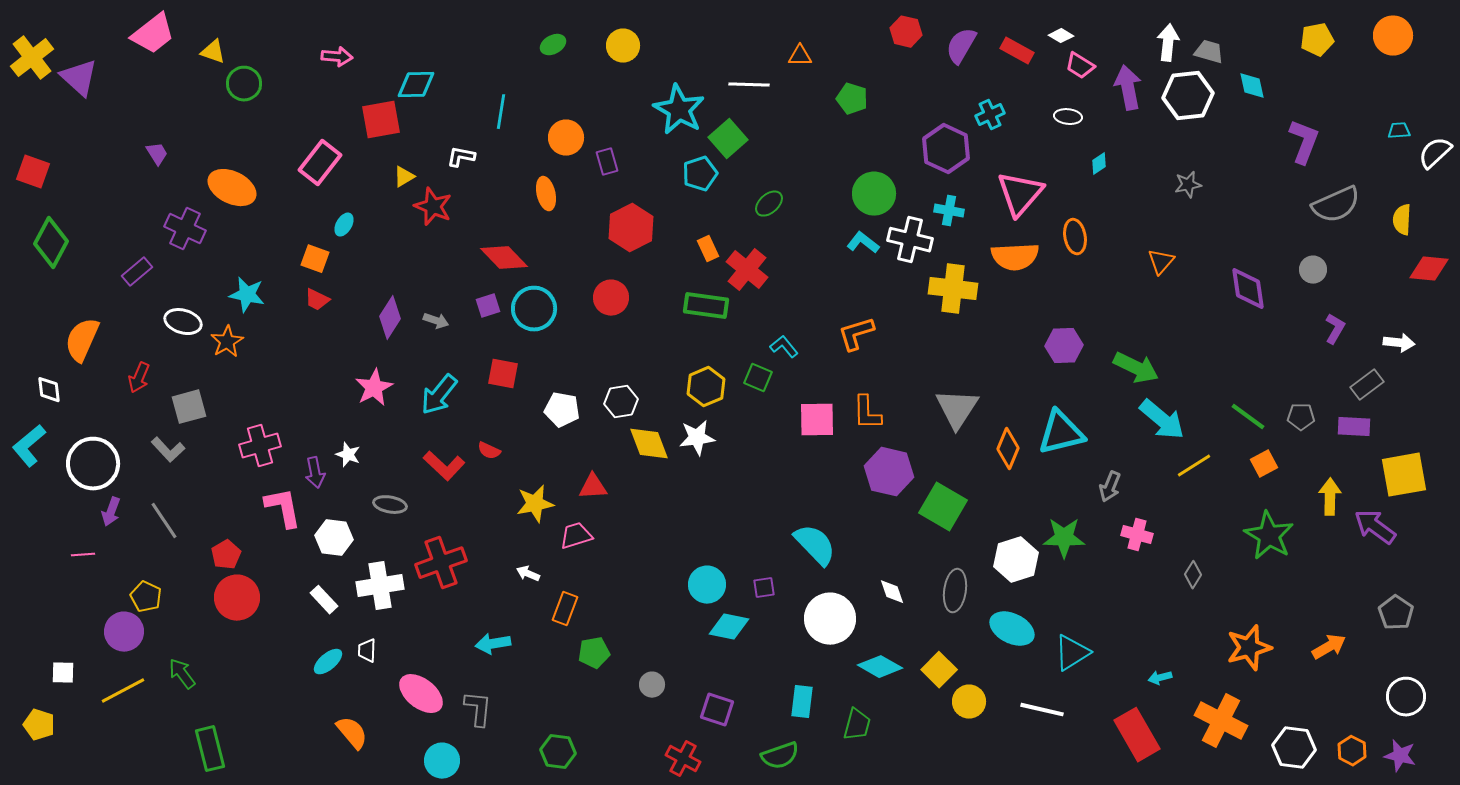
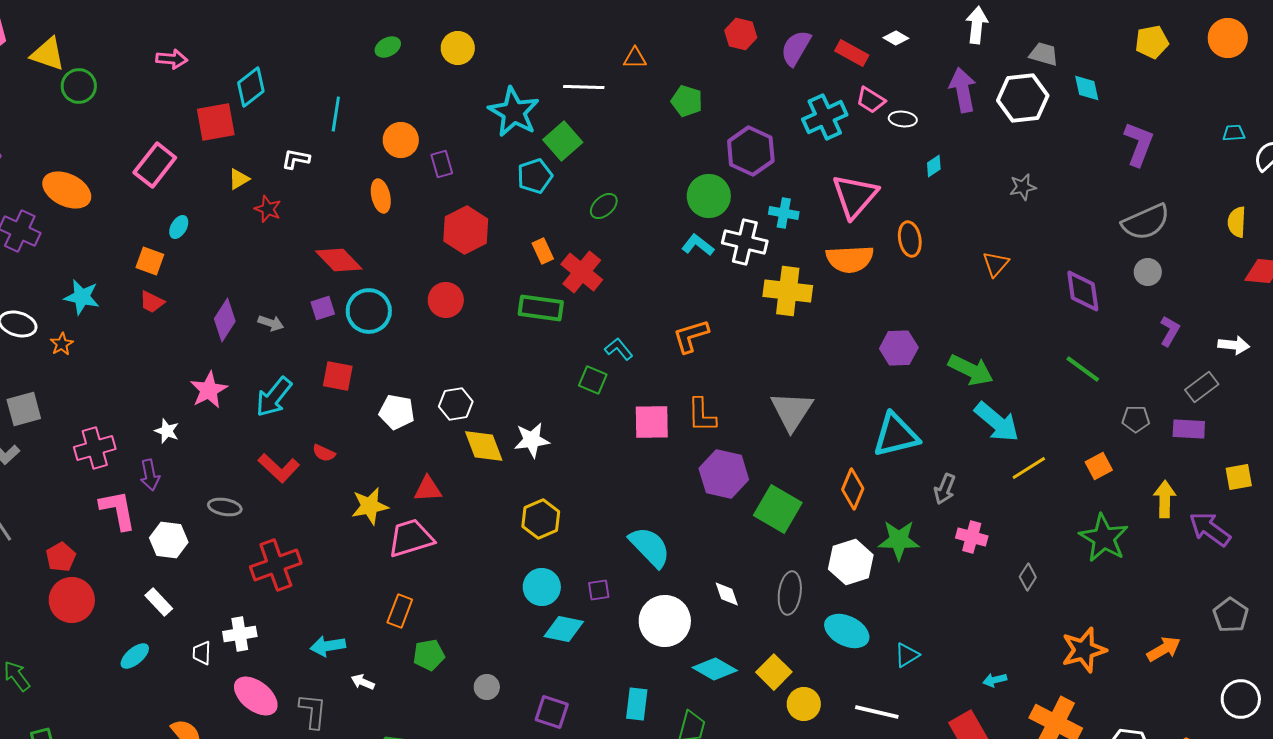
white arrow: (1168, 43) -> (977, 25), moved
yellow triangle: (213, 52) -> (48, 54), size x1.4
pink trapezoid: (1080, 66) -> (871, 100), moved
cyan diamond: (416, 85) -> (251, 87), turned -36
cyan cross: (990, 115) -> (825, 117), size x1.5
purple hexagon: (946, 149) -> (751, 151), moved
gray semicircle: (1336, 205) -> (1146, 222), moved
red star: (433, 207) -> (268, 209), size x0.7
orange star: (227, 342) -> (62, 344), size x0.7
yellow hexagon: (706, 387) -> (541, 519), moved
green line: (1248, 417) -> (1083, 369), moved
orange diamond: (1008, 449) -> (853, 489), moved
white star: (348, 455) -> (167, 431), moved
yellow square: (1404, 475) -> (1239, 477), size x0.6
pink trapezoid: (576, 536) -> (411, 538), size x1.4
white arrow: (528, 574) -> (363, 682), moved
white cross: (380, 586) -> (240, 634), moved, size x0.7
cyan triangle: (1072, 653) -> (907, 655), size x0.7
cyan ellipse: (328, 662) -> (135, 656), moved

